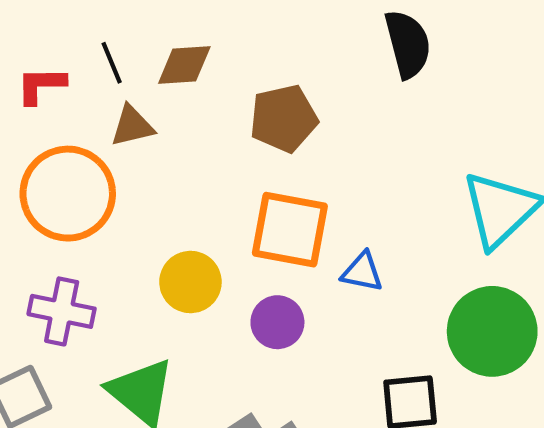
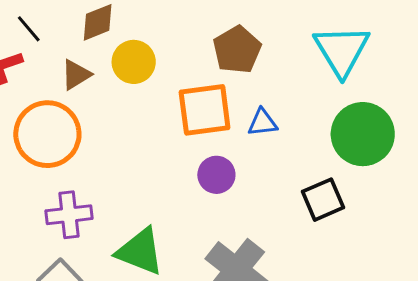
black line: (112, 63) -> (29, 29), moved
brown pentagon: (284, 118) -> (237, 50), moved
yellow circle: (190, 282) -> (134, 62), moved

